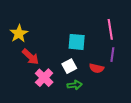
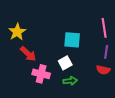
red semicircle: (97, 68) -> (103, 70), moved
pink cross: (44, 78) -> (41, 74), turned -30

